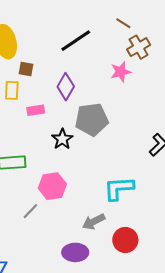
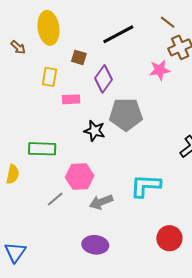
brown square: (26, 69) -> (79, 57), moved
black star: (62, 139) -> (95, 131), turned -30
gray arrow: (94, 222) -> (101, 202), moved
red circle: (125, 240) -> (169, 238), moved

